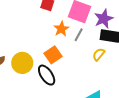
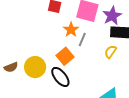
gray line: (79, 35) -> (82, 40), moved

